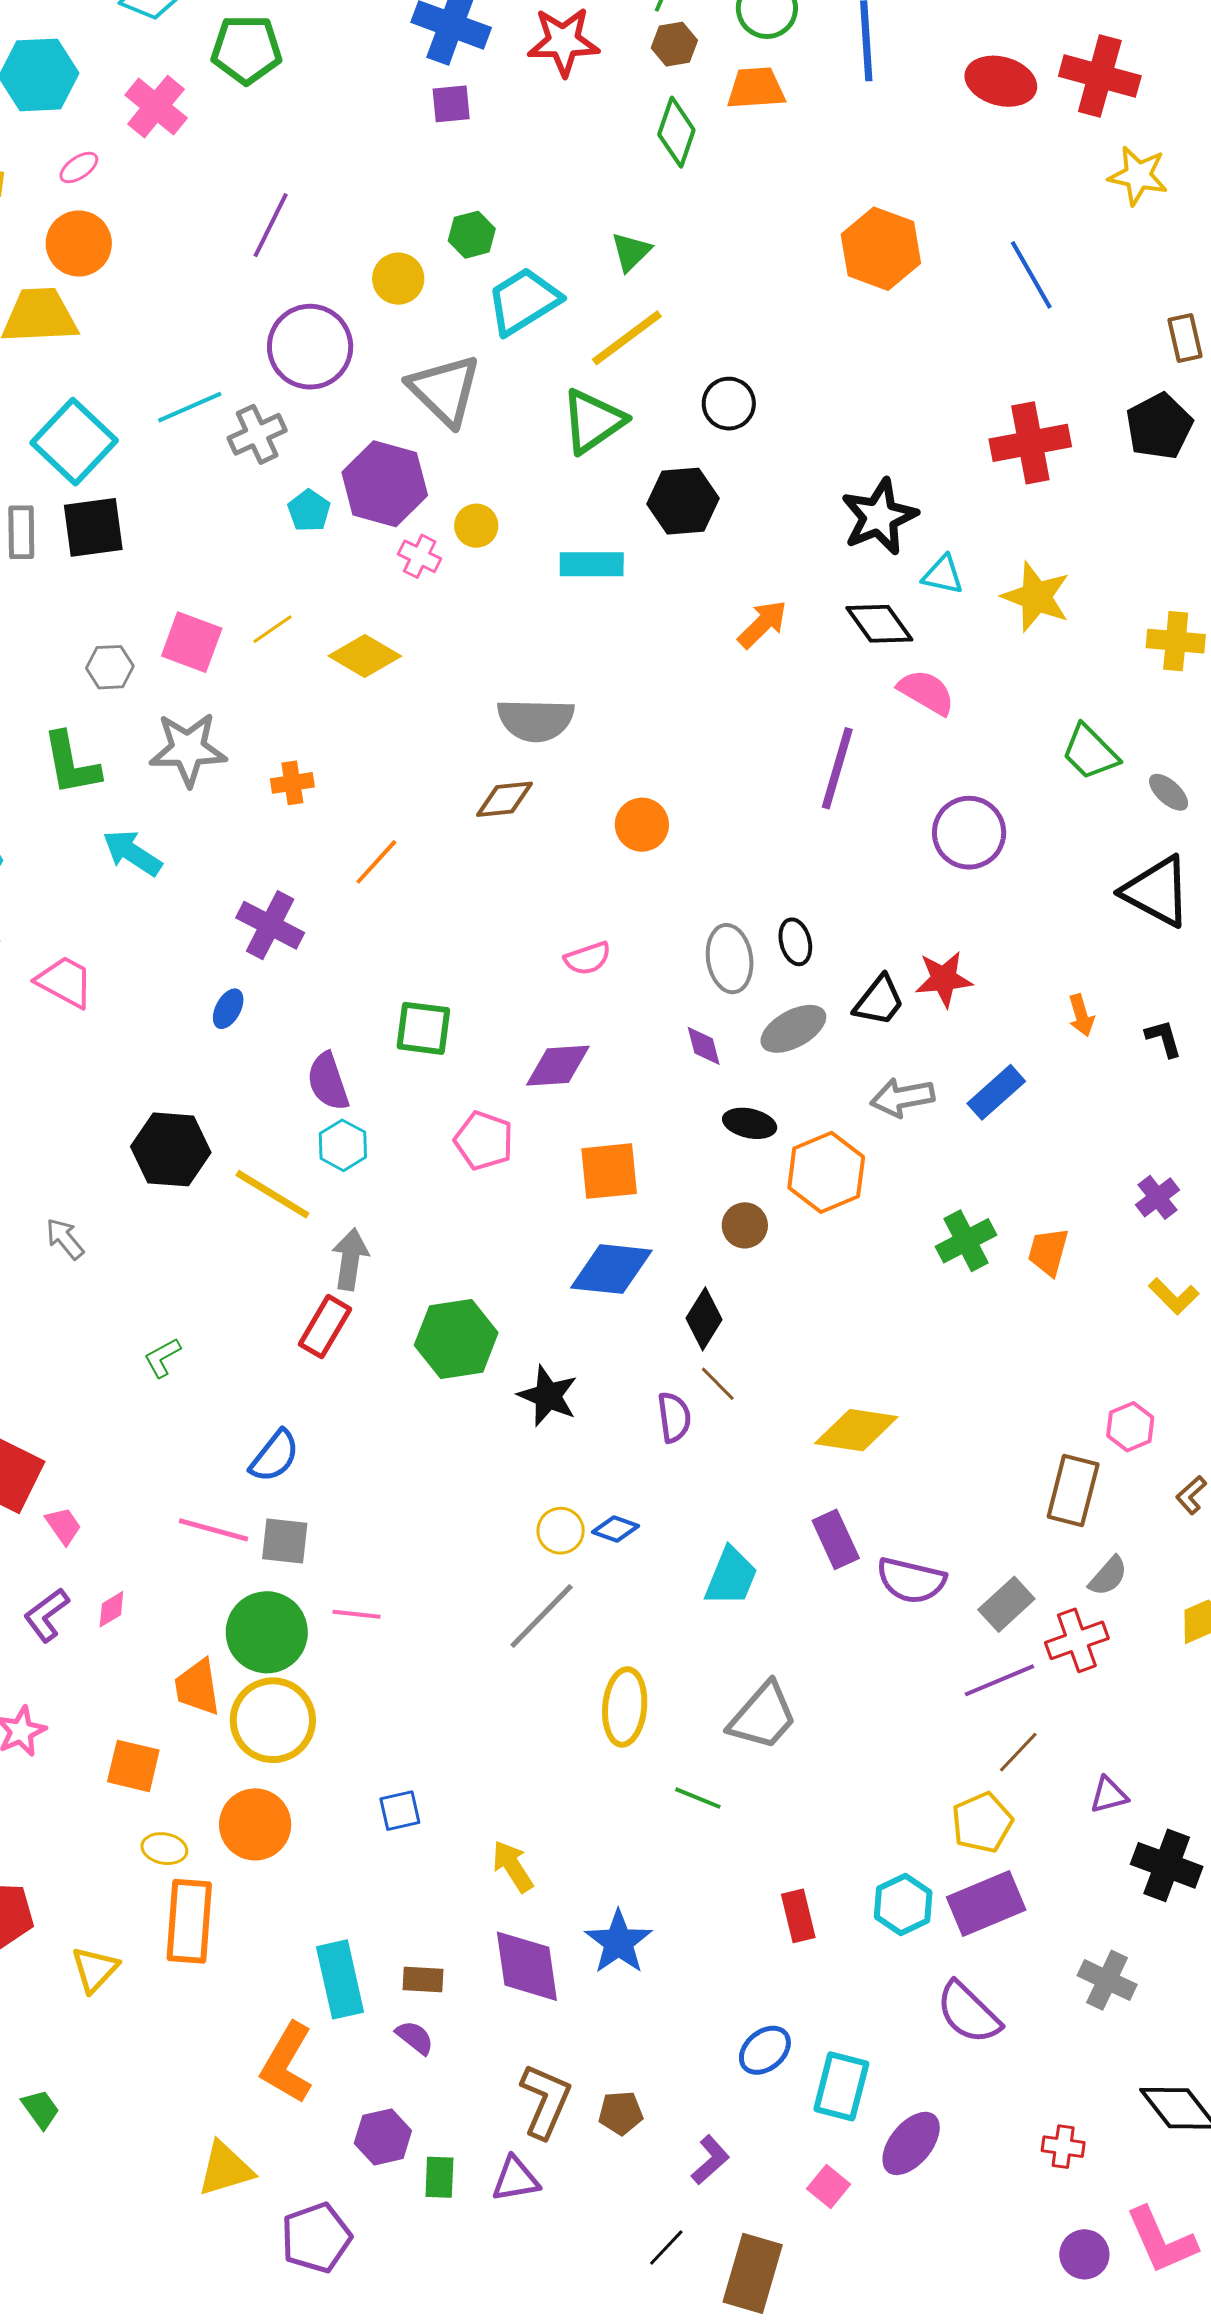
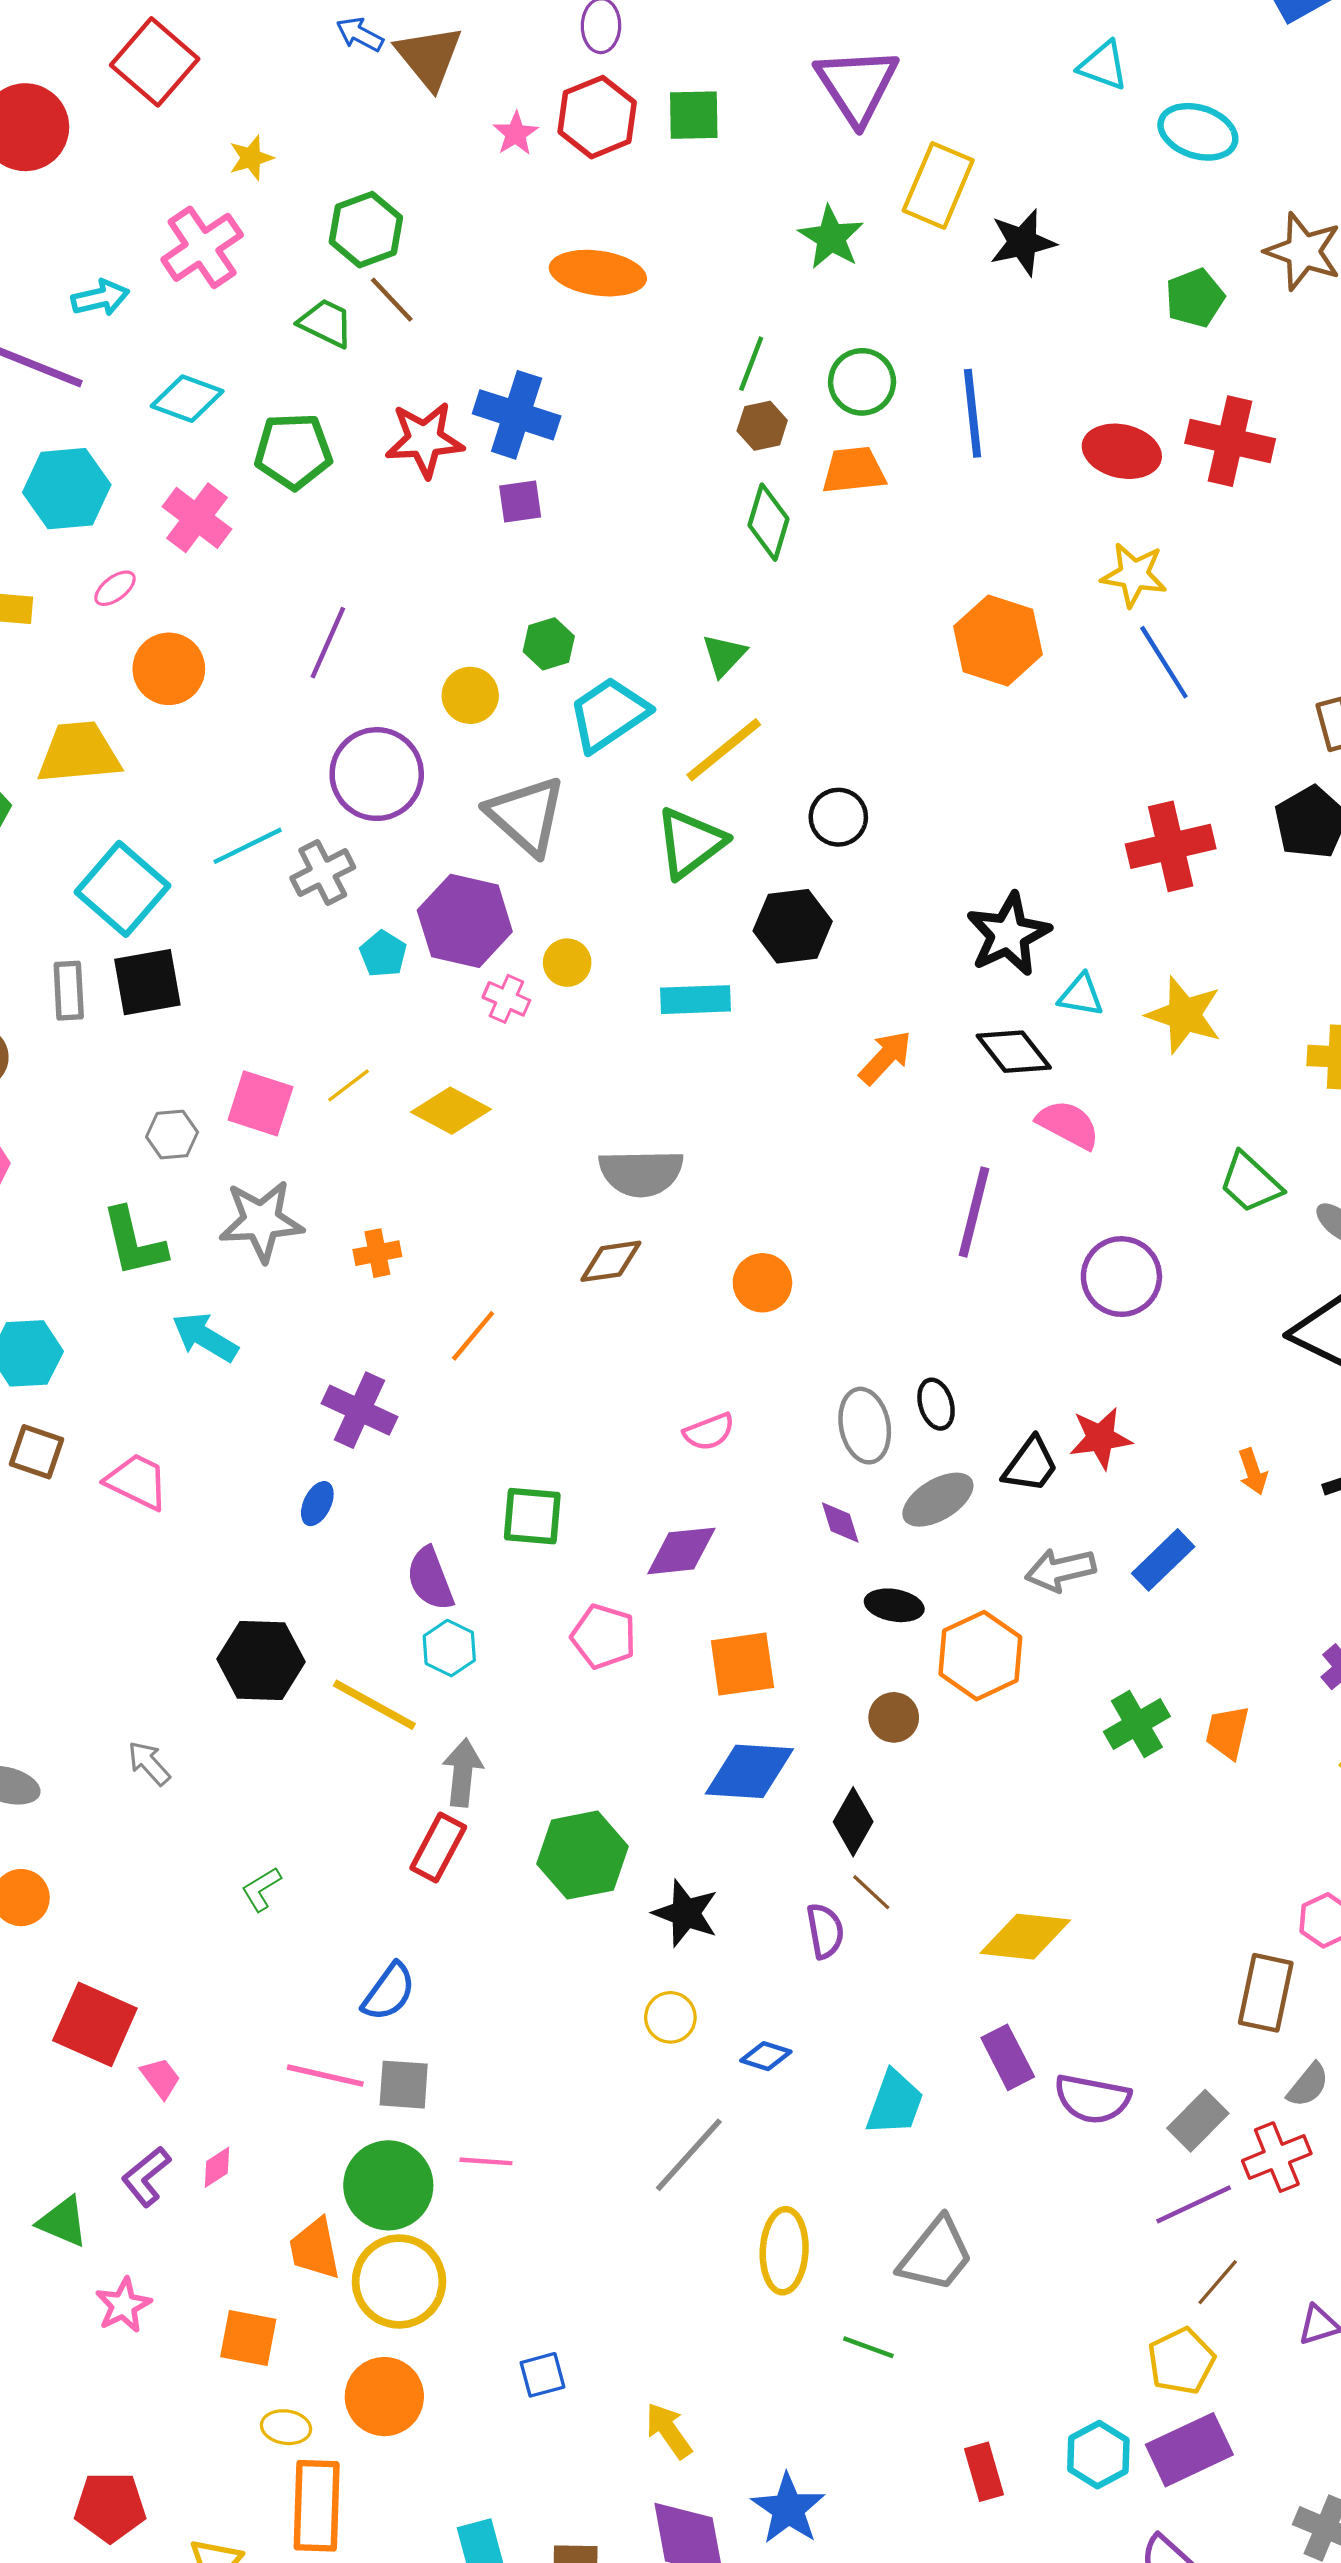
red star: (563, 42) -> (425, 440), moved
yellow star: (1138, 176) -> (1134, 575), moved
orange circle: (79, 243) -> (169, 669), moved
yellow circle: (561, 1531) -> (670, 2017), moved

